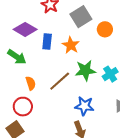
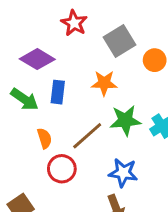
blue rectangle: (47, 42) -> (58, 92), moved
orange star: (71, 45) -> (104, 83), turned -30
red circle: (23, 107) -> (62, 169), moved

